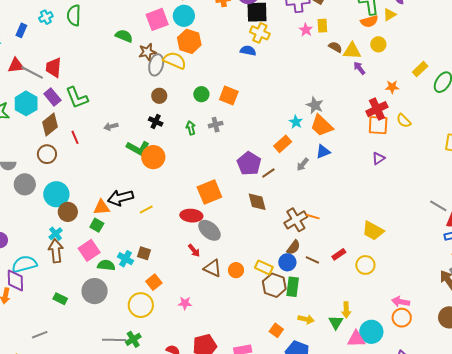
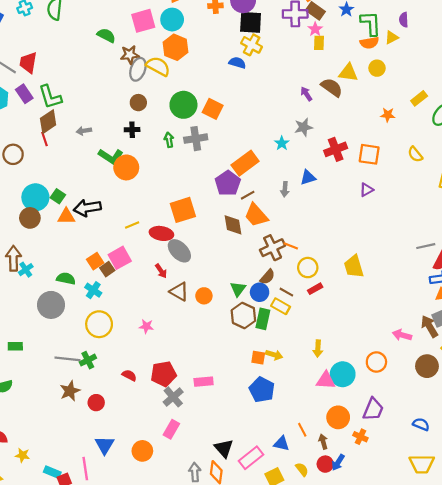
pink star: (306, 30) -> (315, 29), moved
brown semicircle: (335, 47) -> (332, 87), moved, size x1.5
purple arrow: (359, 68) -> (306, 94), moved
green circle: (201, 94) -> (183, 105), size x1.6
gray star: (315, 105) -> (304, 127), turned 30
red cross: (377, 109) -> (336, 149), moved
black cross: (156, 121) -> (132, 130), turned -32
yellow semicircle: (404, 121) -> (415, 154), moved
brown diamond: (50, 124) -> (48, 122), moved
gray cross: (216, 125) -> (196, 139), size x1.5
orange trapezoid: (322, 126) -> (256, 215), moved
orange rectangle: (283, 144) -> (245, 163), moved, size x1.4
gray arrow: (303, 164) -> (285, 189), turned -40
cyan circle: (56, 194) -> (35, 197), moved
gray line: (438, 206) -> (426, 246), turned -48
yellow line: (146, 210) -> (132, 225), moved
green square: (97, 225) -> (58, 196), moved
yellow trapezoid: (373, 231) -> (354, 267), turned 40
cyan cross: (56, 234) -> (26, 270), moved
pink square: (89, 250) -> (120, 258), moved
brown square: (144, 253) -> (107, 269), turned 32
cyan cross: (125, 259) -> (93, 290), moved
yellow circle: (365, 265) -> (308, 268), moved
yellow rectangle: (264, 267) -> (281, 306), moved
orange square: (154, 282) -> (95, 261), moved
green rectangle: (60, 299) -> (15, 346), moved, turned -32
pink arrow: (401, 302) -> (402, 335), moved
green triangle: (336, 322) -> (238, 289), moved
orange square: (276, 330) -> (258, 358), moved, turned -32

